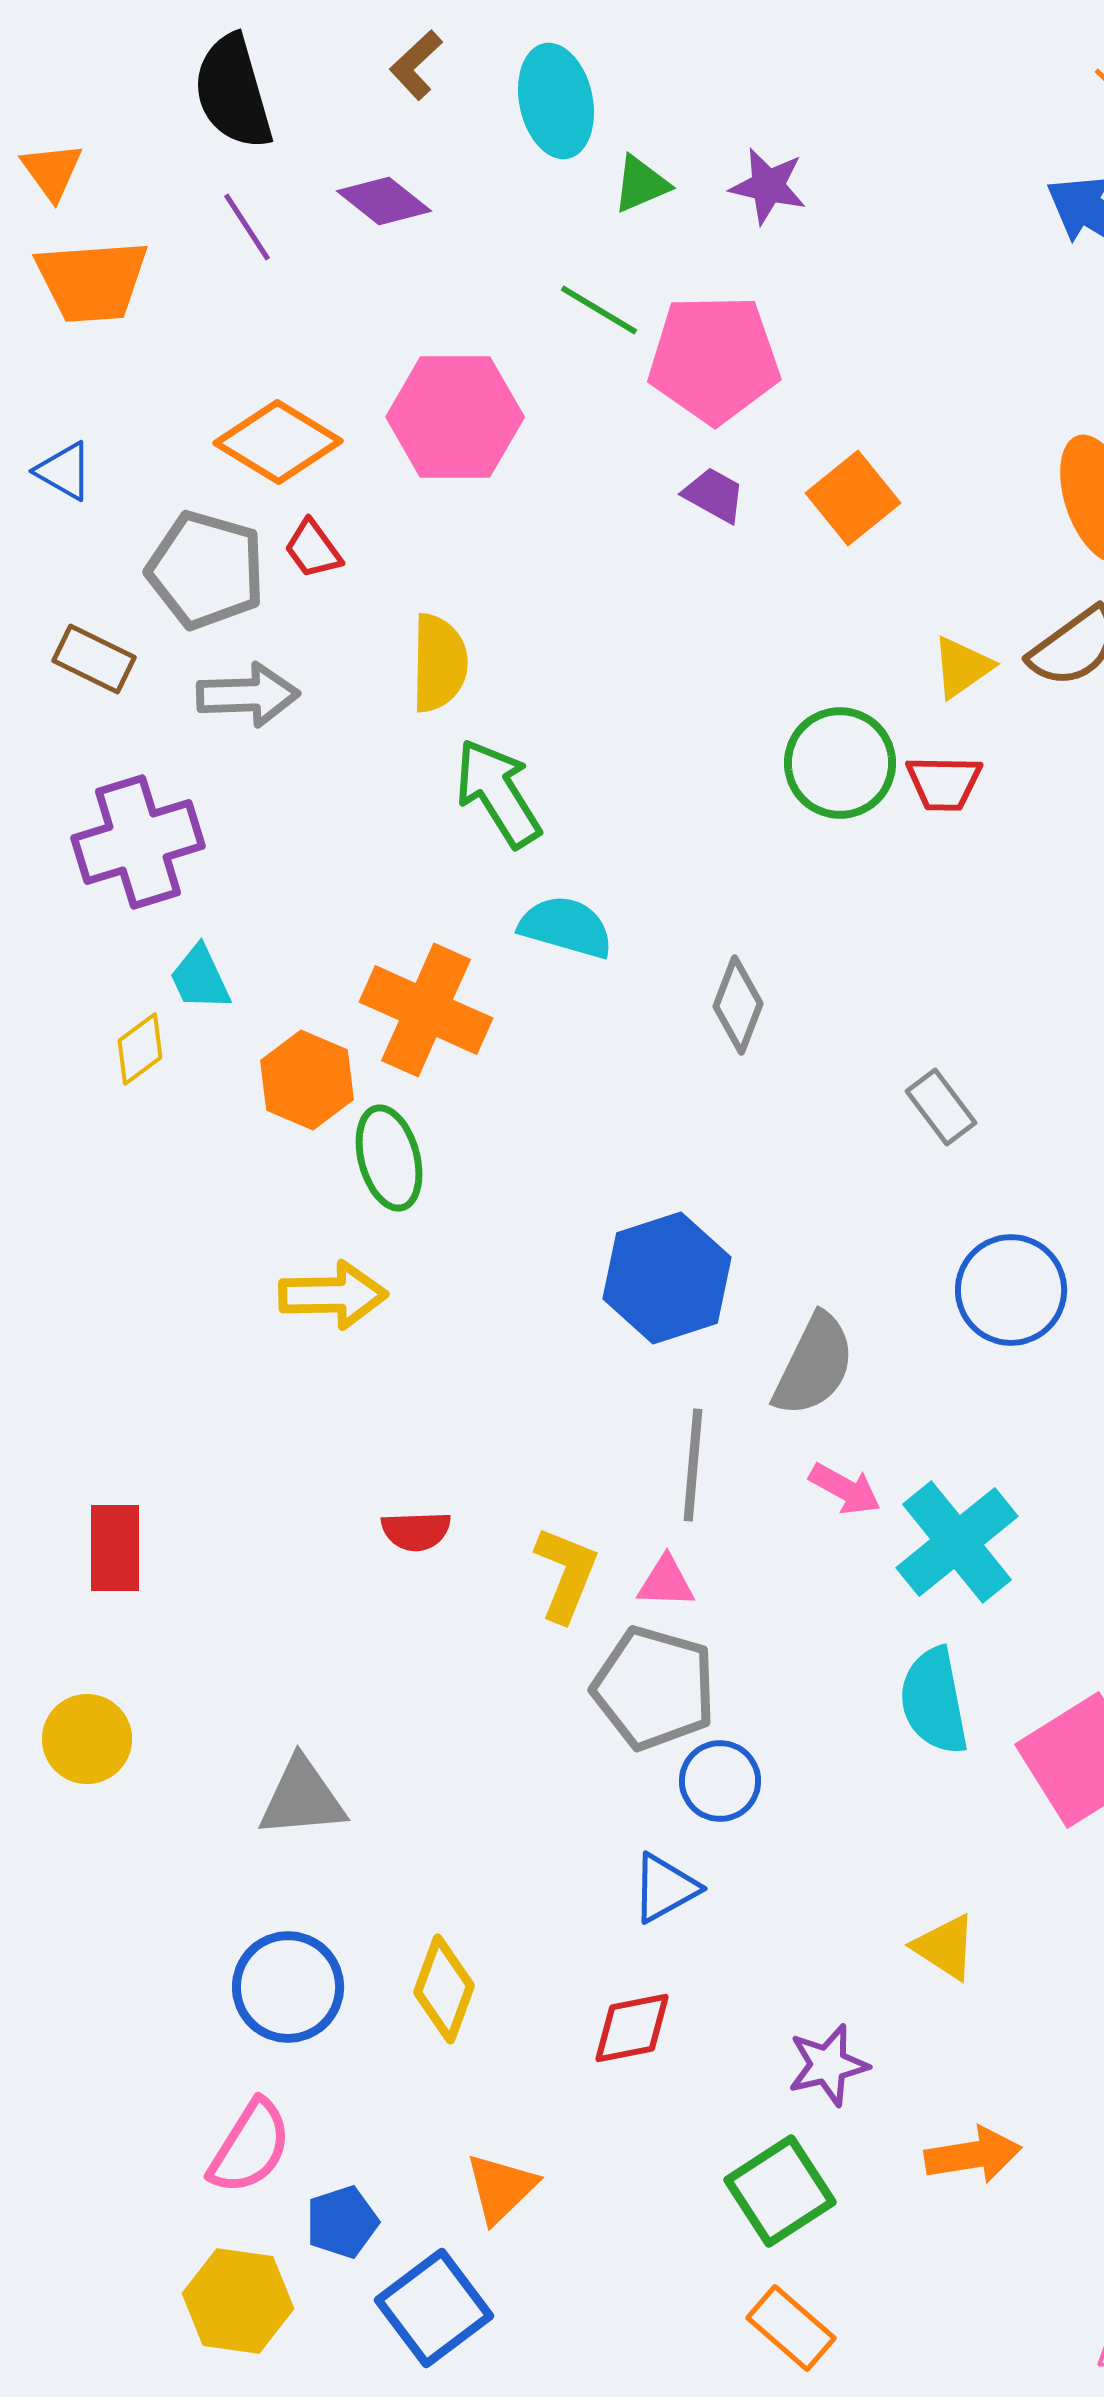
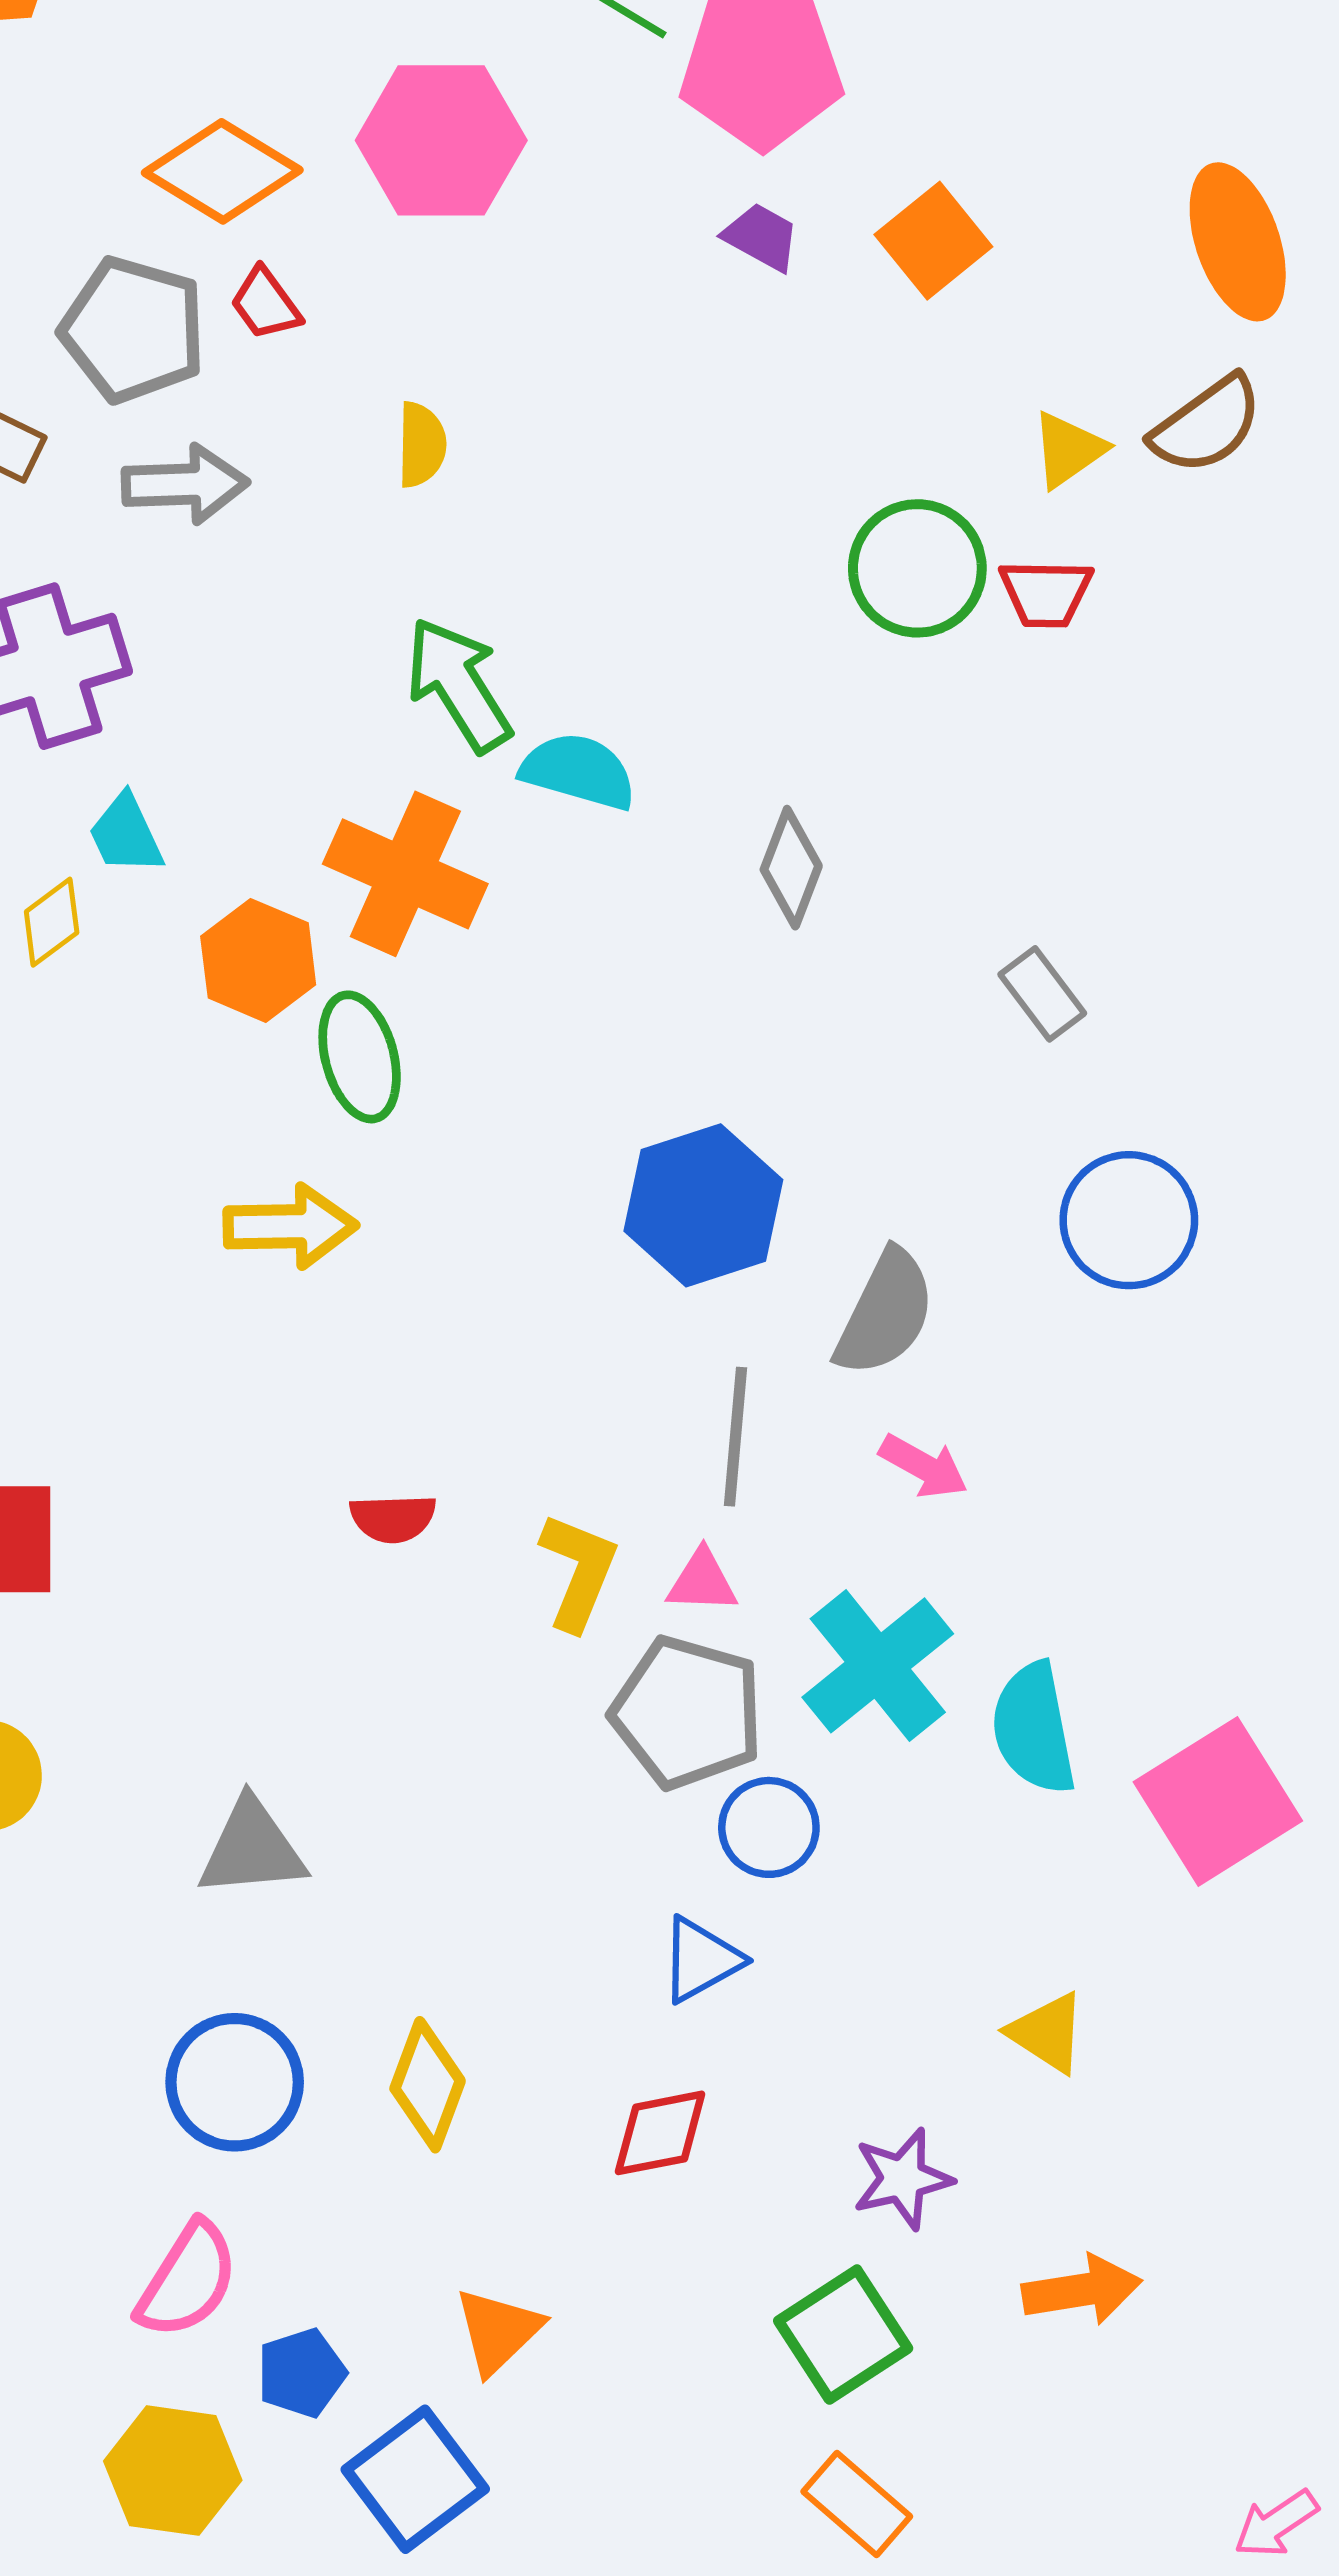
yellow semicircle: (439, 663) -> (421, 445), size x0.7
green arrow: (498, 793) -> (458, 685), moved
cyan cross: (957, 1542) -> (878, 1665), moved

